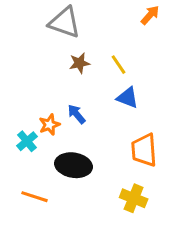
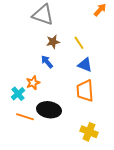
blue arrow: (76, 114) -> (47, 62), moved
orange trapezoid: (144, 150) -> (85, 91), moved
orange line: (34, 197) -> (25, 117), moved

